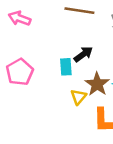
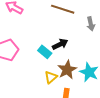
cyan rectangle: (66, 67) -> (45, 52), turned -56

